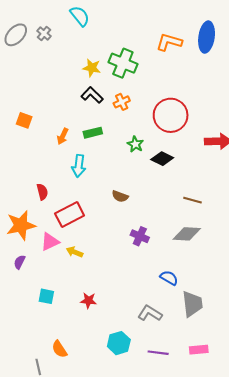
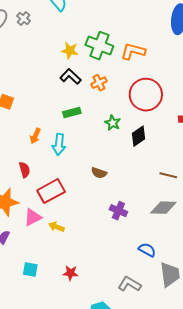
orange L-shape: (169, 42) -> (133, 51), moved
orange arrow: (63, 136) -> (35, 136), moved
black diamond: (162, 159) -> (139, 136), turned -60

